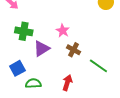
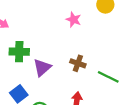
pink star: (63, 31) -> (73, 20), moved

